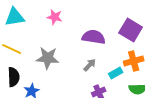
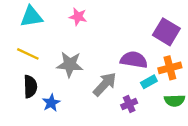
purple semicircle: (94, 37) -> (134, 60), moved
gray arrow: (90, 65) -> (105, 84), moved, size x1.6

